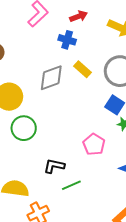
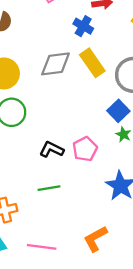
yellow rectangle: (82, 69) -> (92, 63), size x1.4
black L-shape: (54, 166) -> (52, 149), moved

